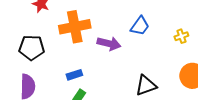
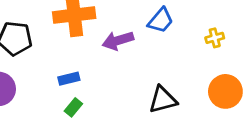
purple arrow: (109, 44) -> (118, 41), turned 145

